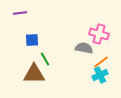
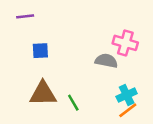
green line: (45, 59) -> (73, 103), moved
orange line: (101, 62) -> (128, 110), moved

